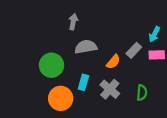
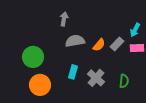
orange semicircle: (113, 62) -> (99, 45), moved
green circle: (51, 65) -> (33, 57), moved
orange circle: (61, 98) -> (40, 85), moved

